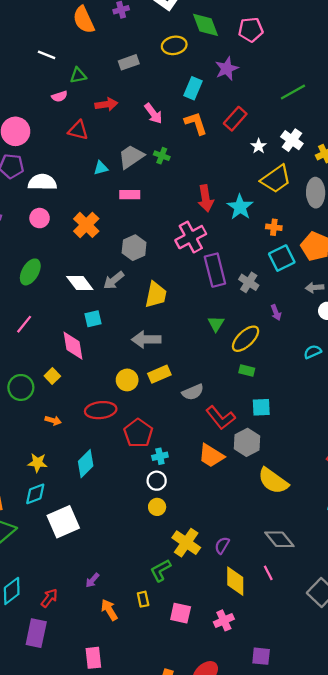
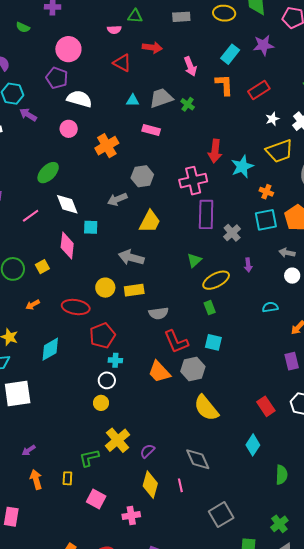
white diamond: (80, 283) -> (67, 204), moved
green rectangle: (247, 371) -> (210, 308), turned 40
orange arrow: (53, 420) -> (33, 305), turned 120

